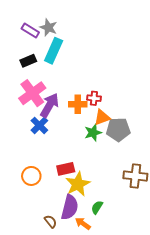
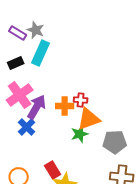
orange triangle: (102, 117) -> (89, 119), size x1.4
gray pentagon: (118, 130) -> (115, 142), moved
red rectangle: (66, 169) -> (53, 170), turned 72

